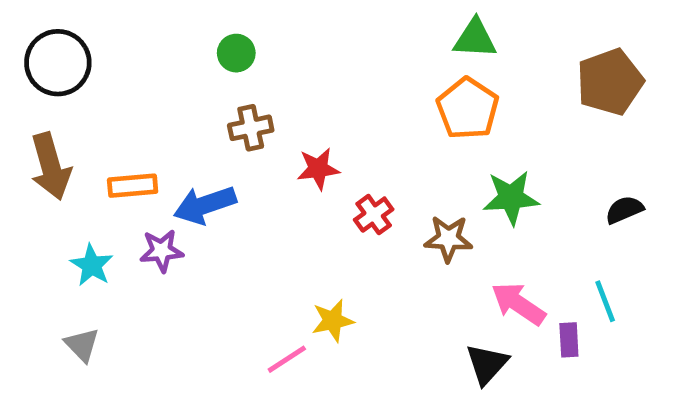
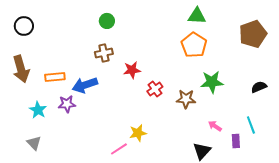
green circle: (236, 53) -> (107, 21), moved
black circle: (58, 63) -> (24, 26), size x0.7
pink arrow: (518, 304) -> (215, 126), size x0.6

